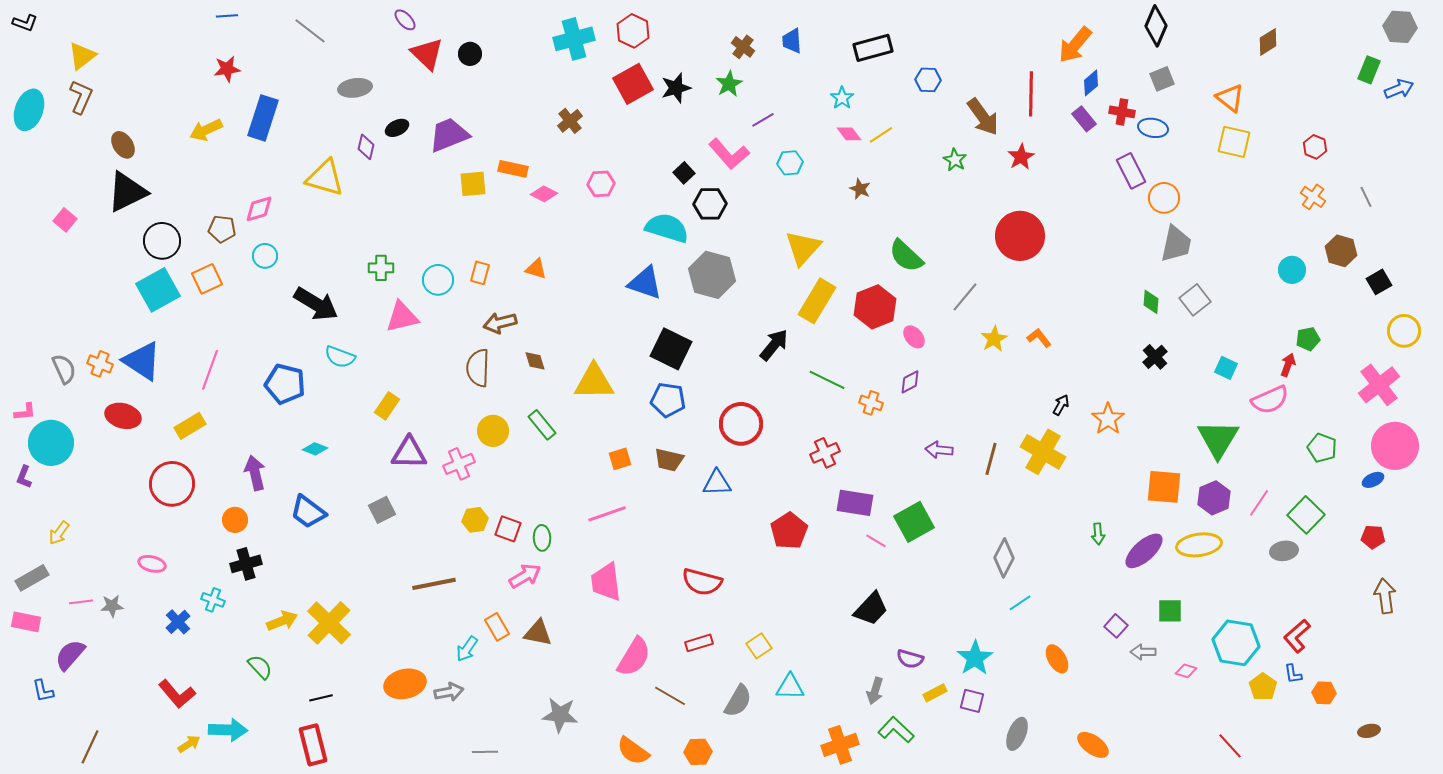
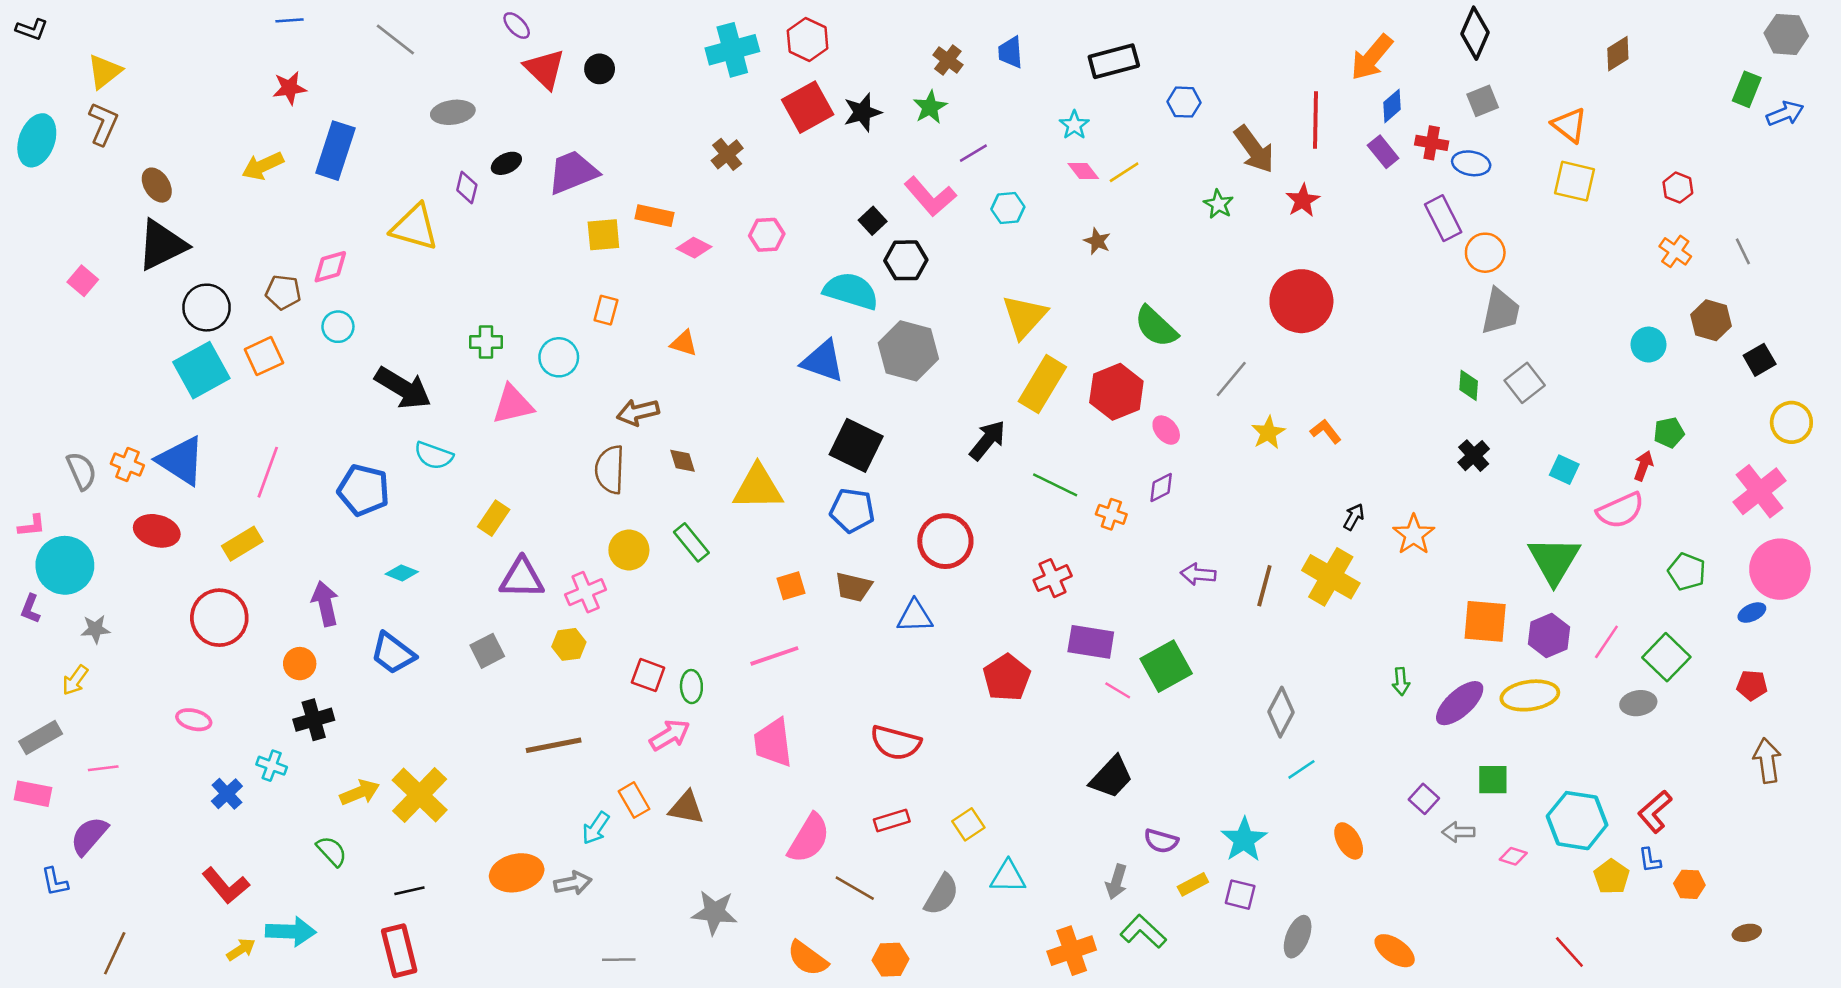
orange rectangle: (480, 273) -> (606, 310), moved
yellow hexagon: (475, 520) -> (569, 644), moved
gray star: (112, 606) -> (96, 629), moved

